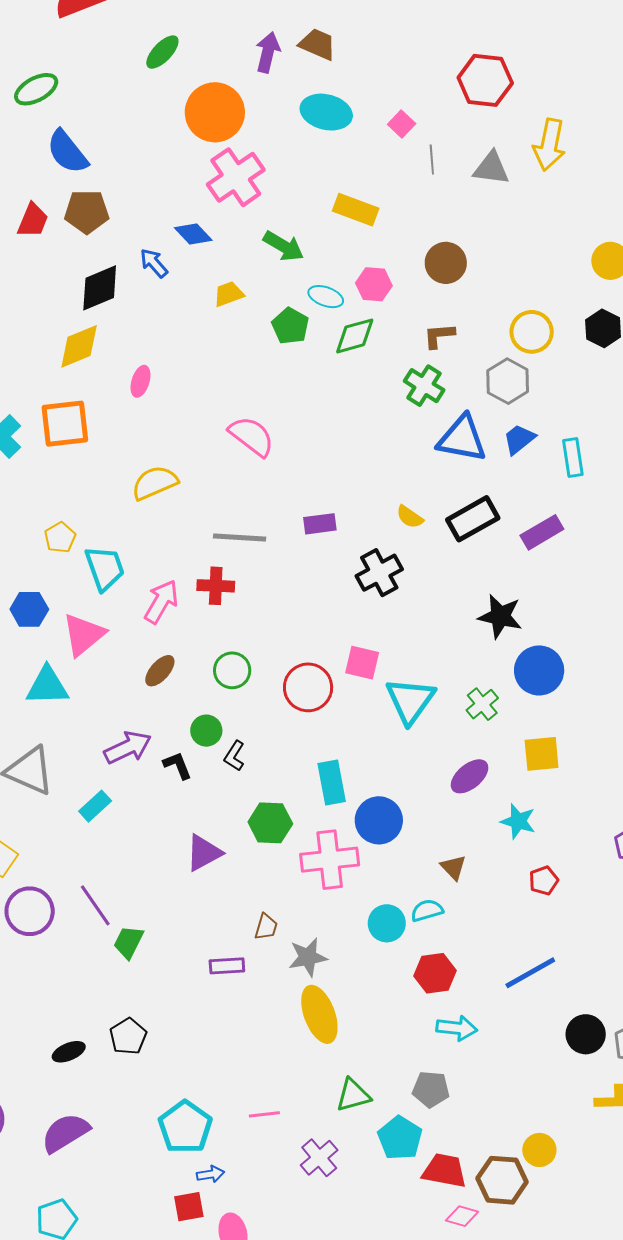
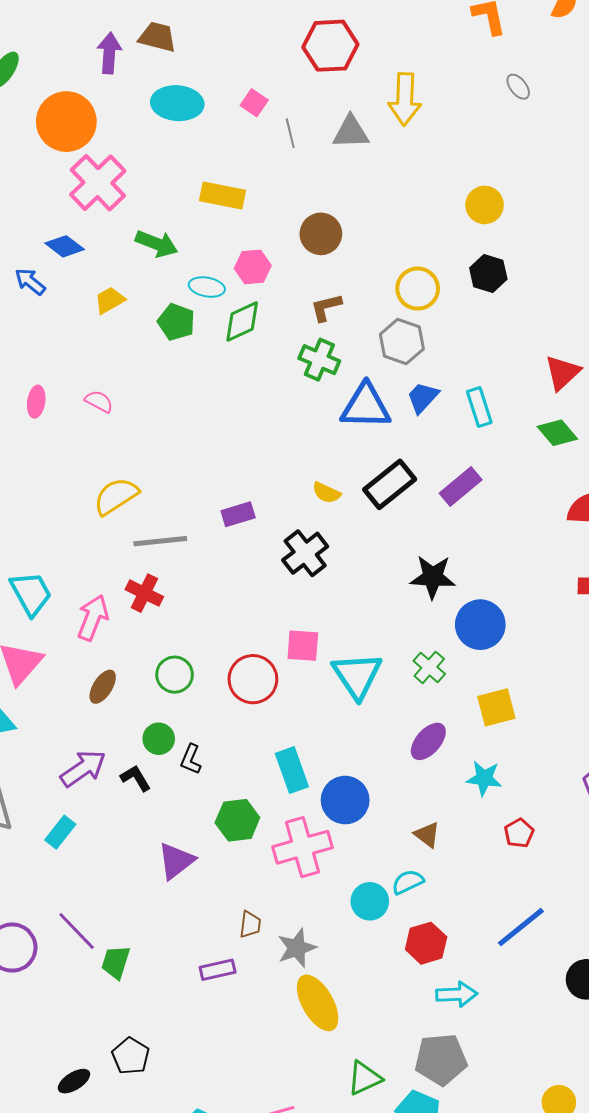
pink semicircle: (252, 436) -> (99, 401), moved, size x0.6
yellow semicircle: (155, 483) -> (116, 496), moved
red cross: (216, 586) -> (144, 593), turned 33
gray pentagon: (431, 1089) -> (441, 1059), size x1.4

